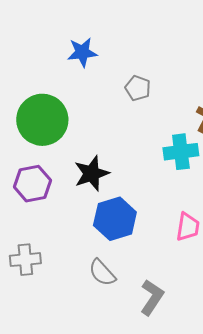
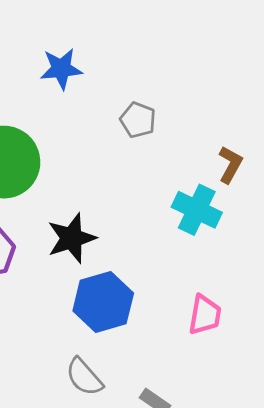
cyan cross: (181, 152) -> (197, 210), turned 32

